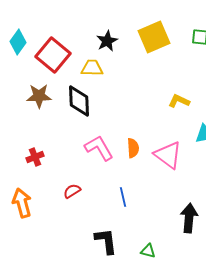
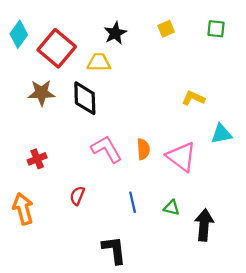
yellow square: (154, 37) -> (166, 29), size x0.5
red semicircle: (72, 191) -> (77, 196), turned -36
green triangle: (148, 251) -> (172, 208), moved

